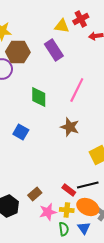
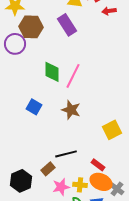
pink line: (77, 90) -> (73, 76), moved
brown star: (70, 127) -> (71, 110), moved
black line: (88, 185) -> (66, 154), moved
red rectangle: (69, 190) -> (98, 165), moved

